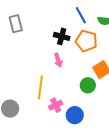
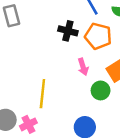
pink arrow: (58, 60) -> (83, 67), moved
pink cross: (56, 105) -> (28, 124), moved

